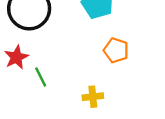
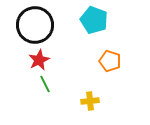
red star: (16, 57) -> (39, 60), moved

